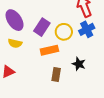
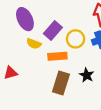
yellow semicircle: (15, 43) -> (34, 44), moved
brown rectangle: (56, 74) -> (61, 83), size x1.5

